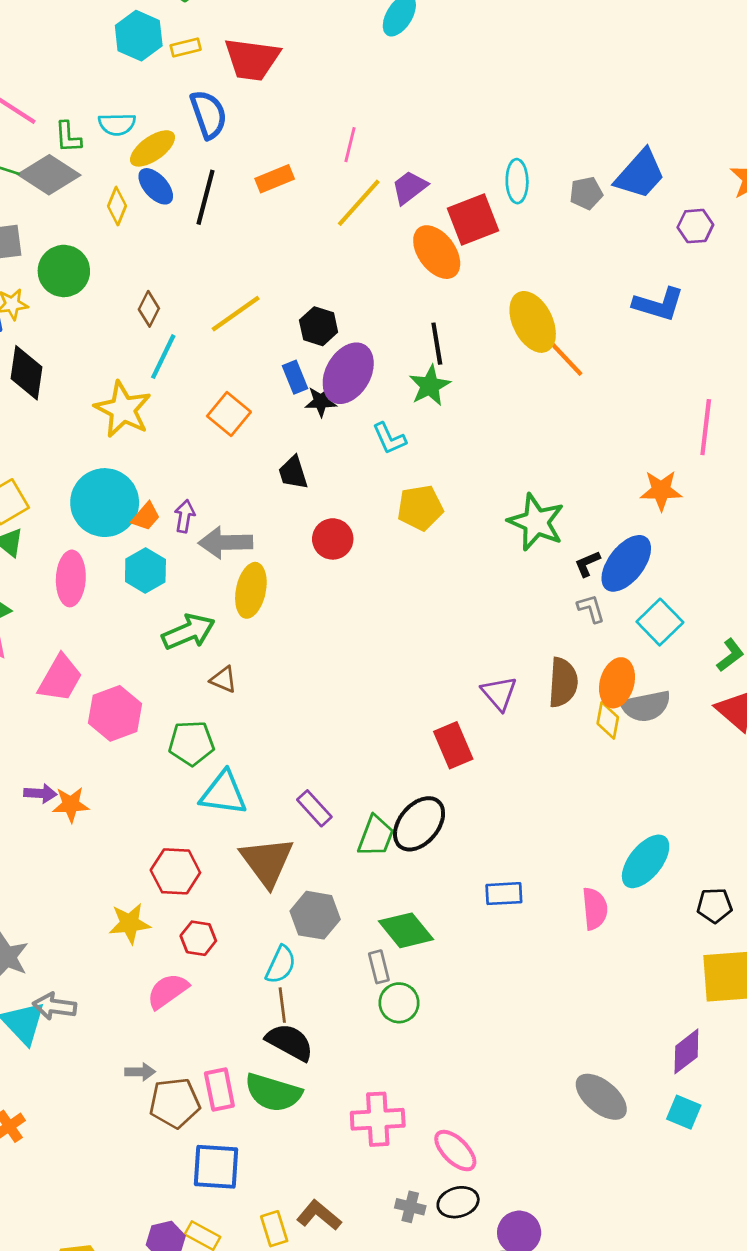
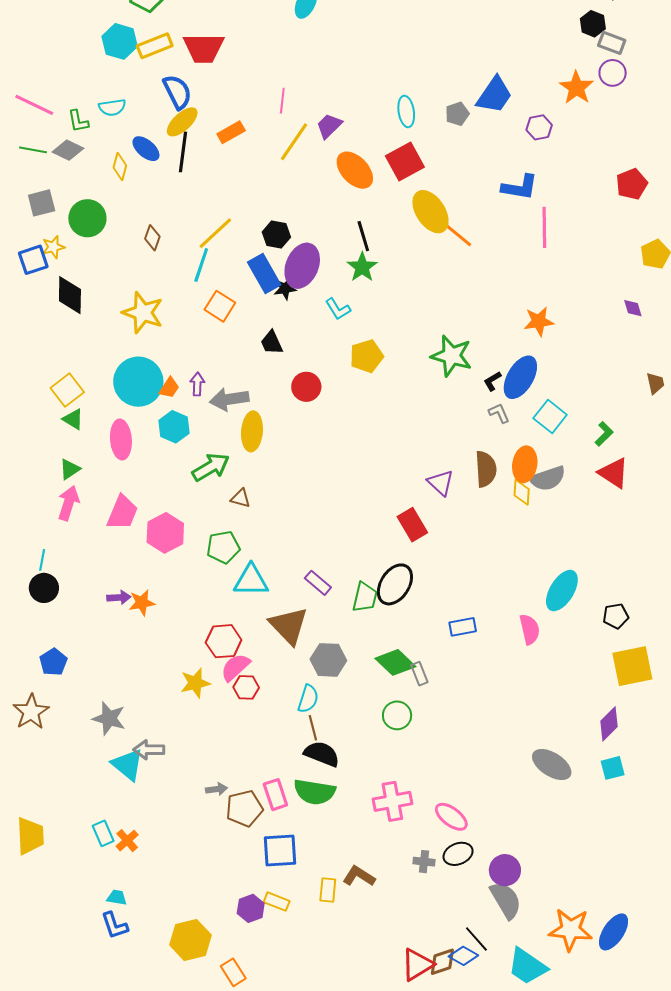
yellow rectangle: (186, 48) -> (155, 46), size x1.6
yellow ellipse: (153, 148) -> (182, 122), moved
gray diamond: (49, 175) -> (68, 150), size x0.7
red square: (473, 220) -> (405, 161), moved
cyan line: (163, 357) -> (201, 265), moved
blue rectangle: (295, 377) -> (264, 273), size x1.6
pink line: (706, 427) -> (544, 227), moved
gray rectangle: (379, 967) -> (419, 674), moved
pink semicircle: (168, 991) -> (235, 667), moved
cyan square: (684, 1112) -> (613, 768), turned -30
yellow rectangle: (274, 1229) -> (328, 890), turned 30

